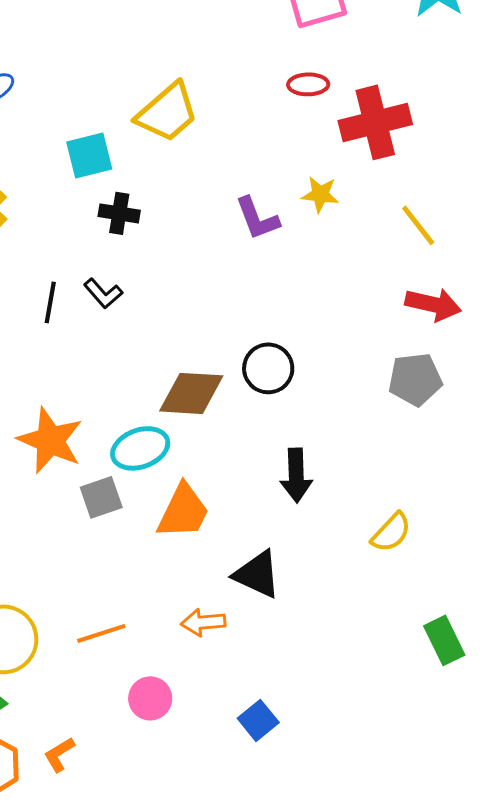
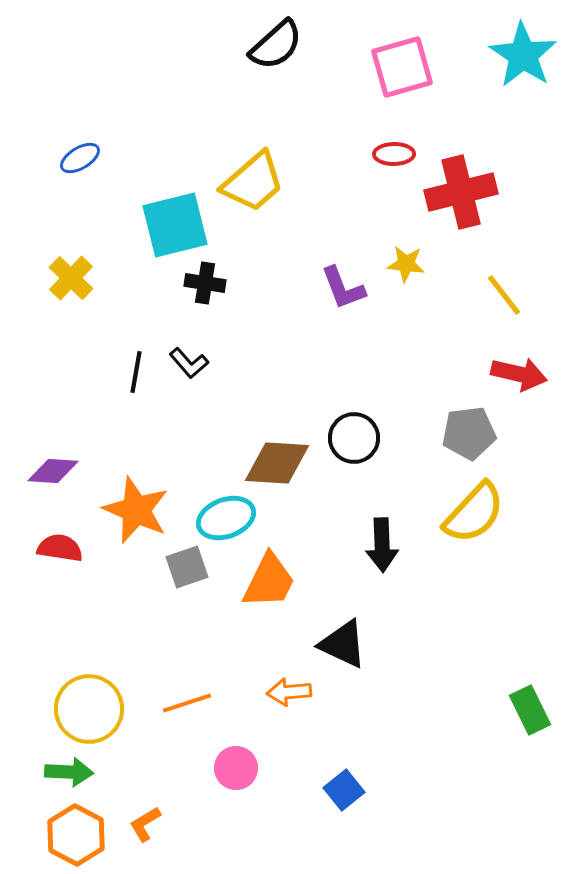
cyan square: (89, 155) -> (175, 225), size x1.4
gray pentagon: (415, 379) -> (469, 433), moved
yellow semicircle: (391, 532) -> (474, 513), moved, size x1.5

